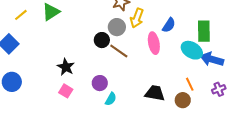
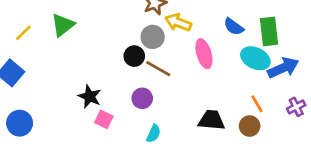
yellow arrow: (137, 18) -> (178, 22), turned 96
blue semicircle: (169, 25) -> (234, 27), moved, turned 98
blue arrow: (212, 59) -> (283, 68), turned 145
purple circle: (100, 83) -> (142, 98), moved
pink square: (66, 91) -> (104, 119), moved

